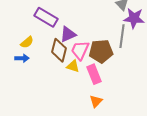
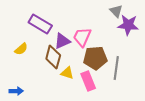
gray line: (122, 36) -> (116, 68), moved
pink trapezoid: (80, 50) -> (82, 37), moved
blue arrow: (22, 58) -> (16, 91), moved

